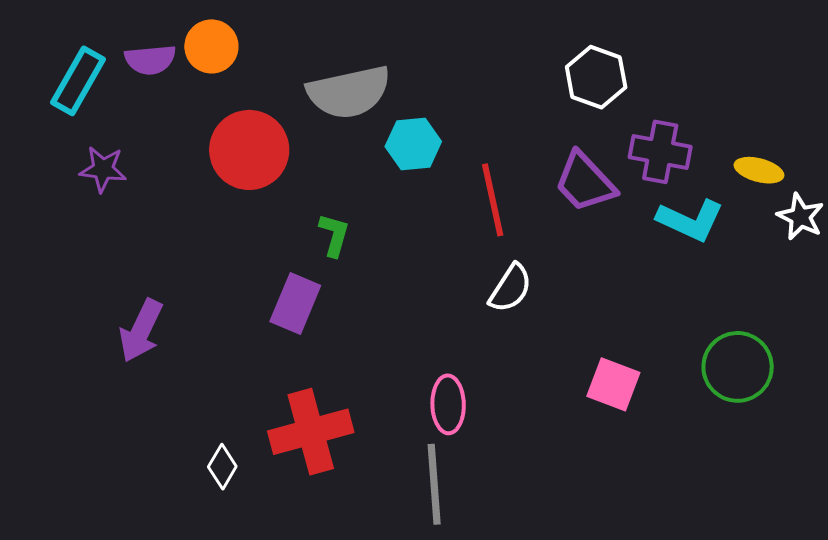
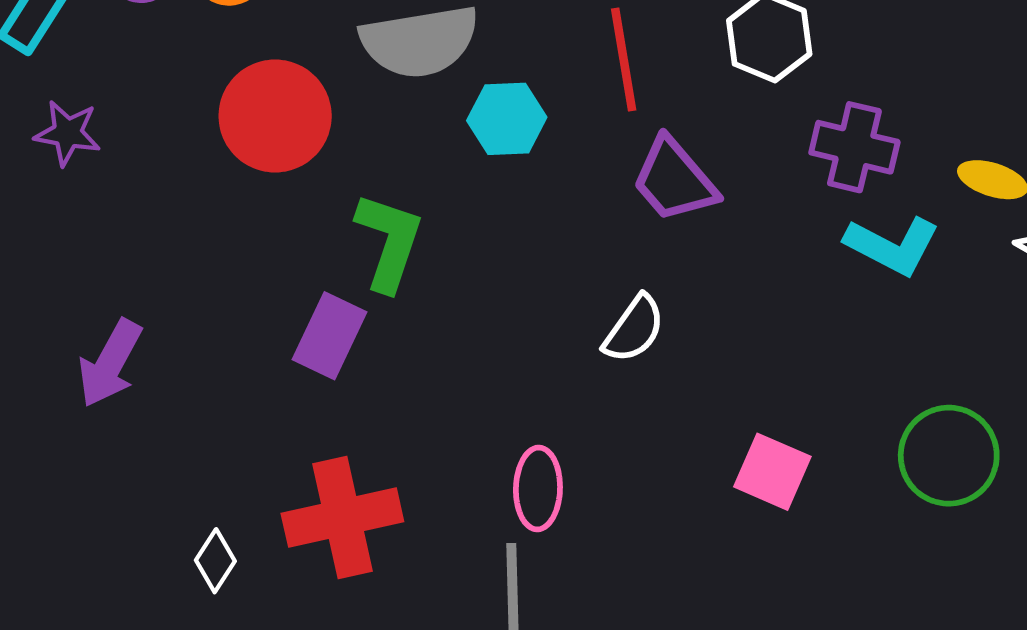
purple trapezoid: (585, 182) -> (674, 180), moved
red line: (493, 200) -> (624, 60), moved
green L-shape: (334, 235) -> (389, 242), size x1.6

